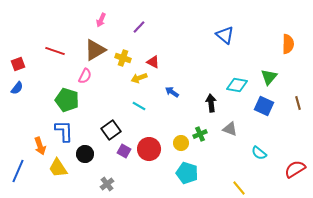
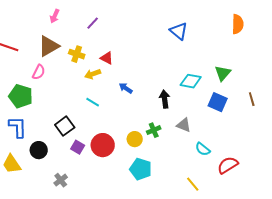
orange semicircle: (288, 44) -> (238, 24), moved
cyan semicircle: (259, 153) -> (203, 149), moved
red semicircle: (295, 169) -> (228, 165), moved

